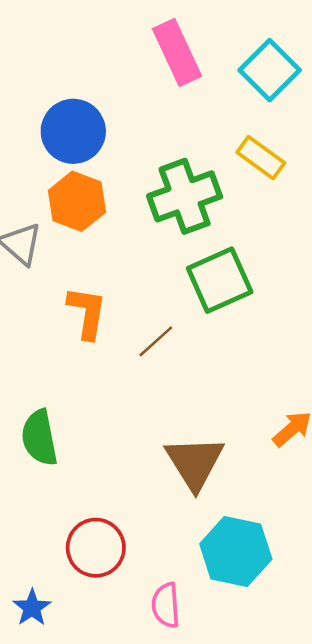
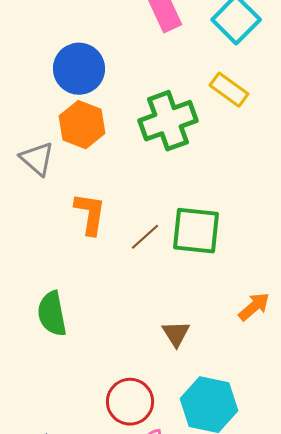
green square: (220, 280) -> (196, 231), moved, turned 30
brown triangle: (195, 463) -> (176, 334), size x0.6
red circle: (96, 548) -> (130, 402), moved

